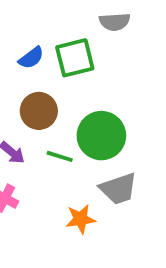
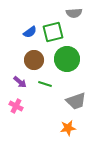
green circle: (101, 136) -> (67, 59), moved
orange star: (81, 219) -> (68, 128), moved

